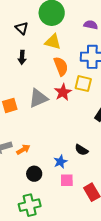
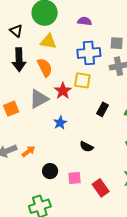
black arrow: (22, 57) -> (19, 60), size x1.6
orange semicircle: (61, 66) -> (45, 67), moved
blue star: (60, 162) -> (60, 123), moved
black circle: (34, 174) -> (50, 171), moved

